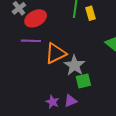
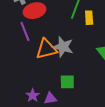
purple line: (31, 41) -> (25, 31), turned 54
gray star: (74, 65) -> (63, 47), moved, turned -30

